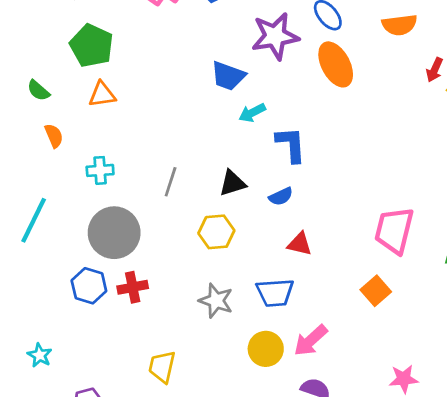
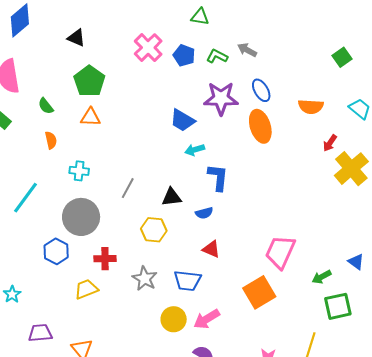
red cross: (133, 287) -> (105, 259), moved
orange square: (376, 291) -> (259, 292), size x1.5
yellow trapezoid: (162, 367) -> (86, 289), moved, turned 45

